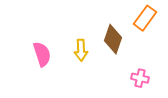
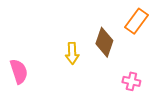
pink semicircle: (42, 54) -> (19, 71), moved

